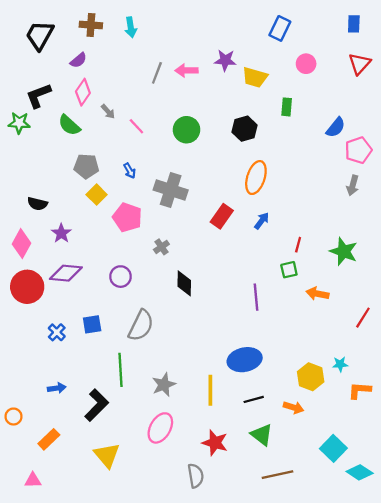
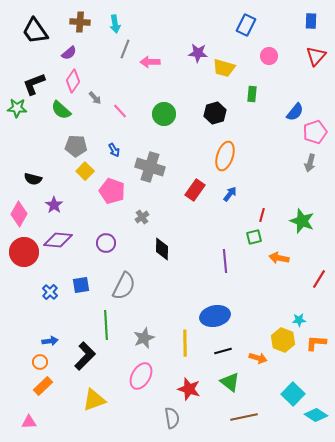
black trapezoid: (40, 35) -> (35, 31), turned -64
pink arrow: (187, 71) -> (150, 62), moved
gray line: (157, 73) -> (125, 49), moved
yellow hexagon: (311, 377) -> (283, 340), moved
orange circle: (14, 417) -> (40, 362), moved
yellow triangle: (107, 455) -> (94, 400), turned 50

